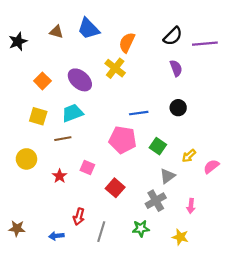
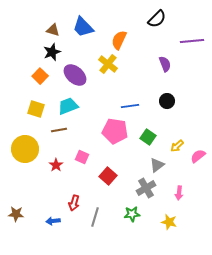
black semicircle: (173, 36) -> (157, 19), moved
black star: (18, 41) -> (52, 52), moved
yellow circle: (26, 159) -> (25, 149), size x1.4

